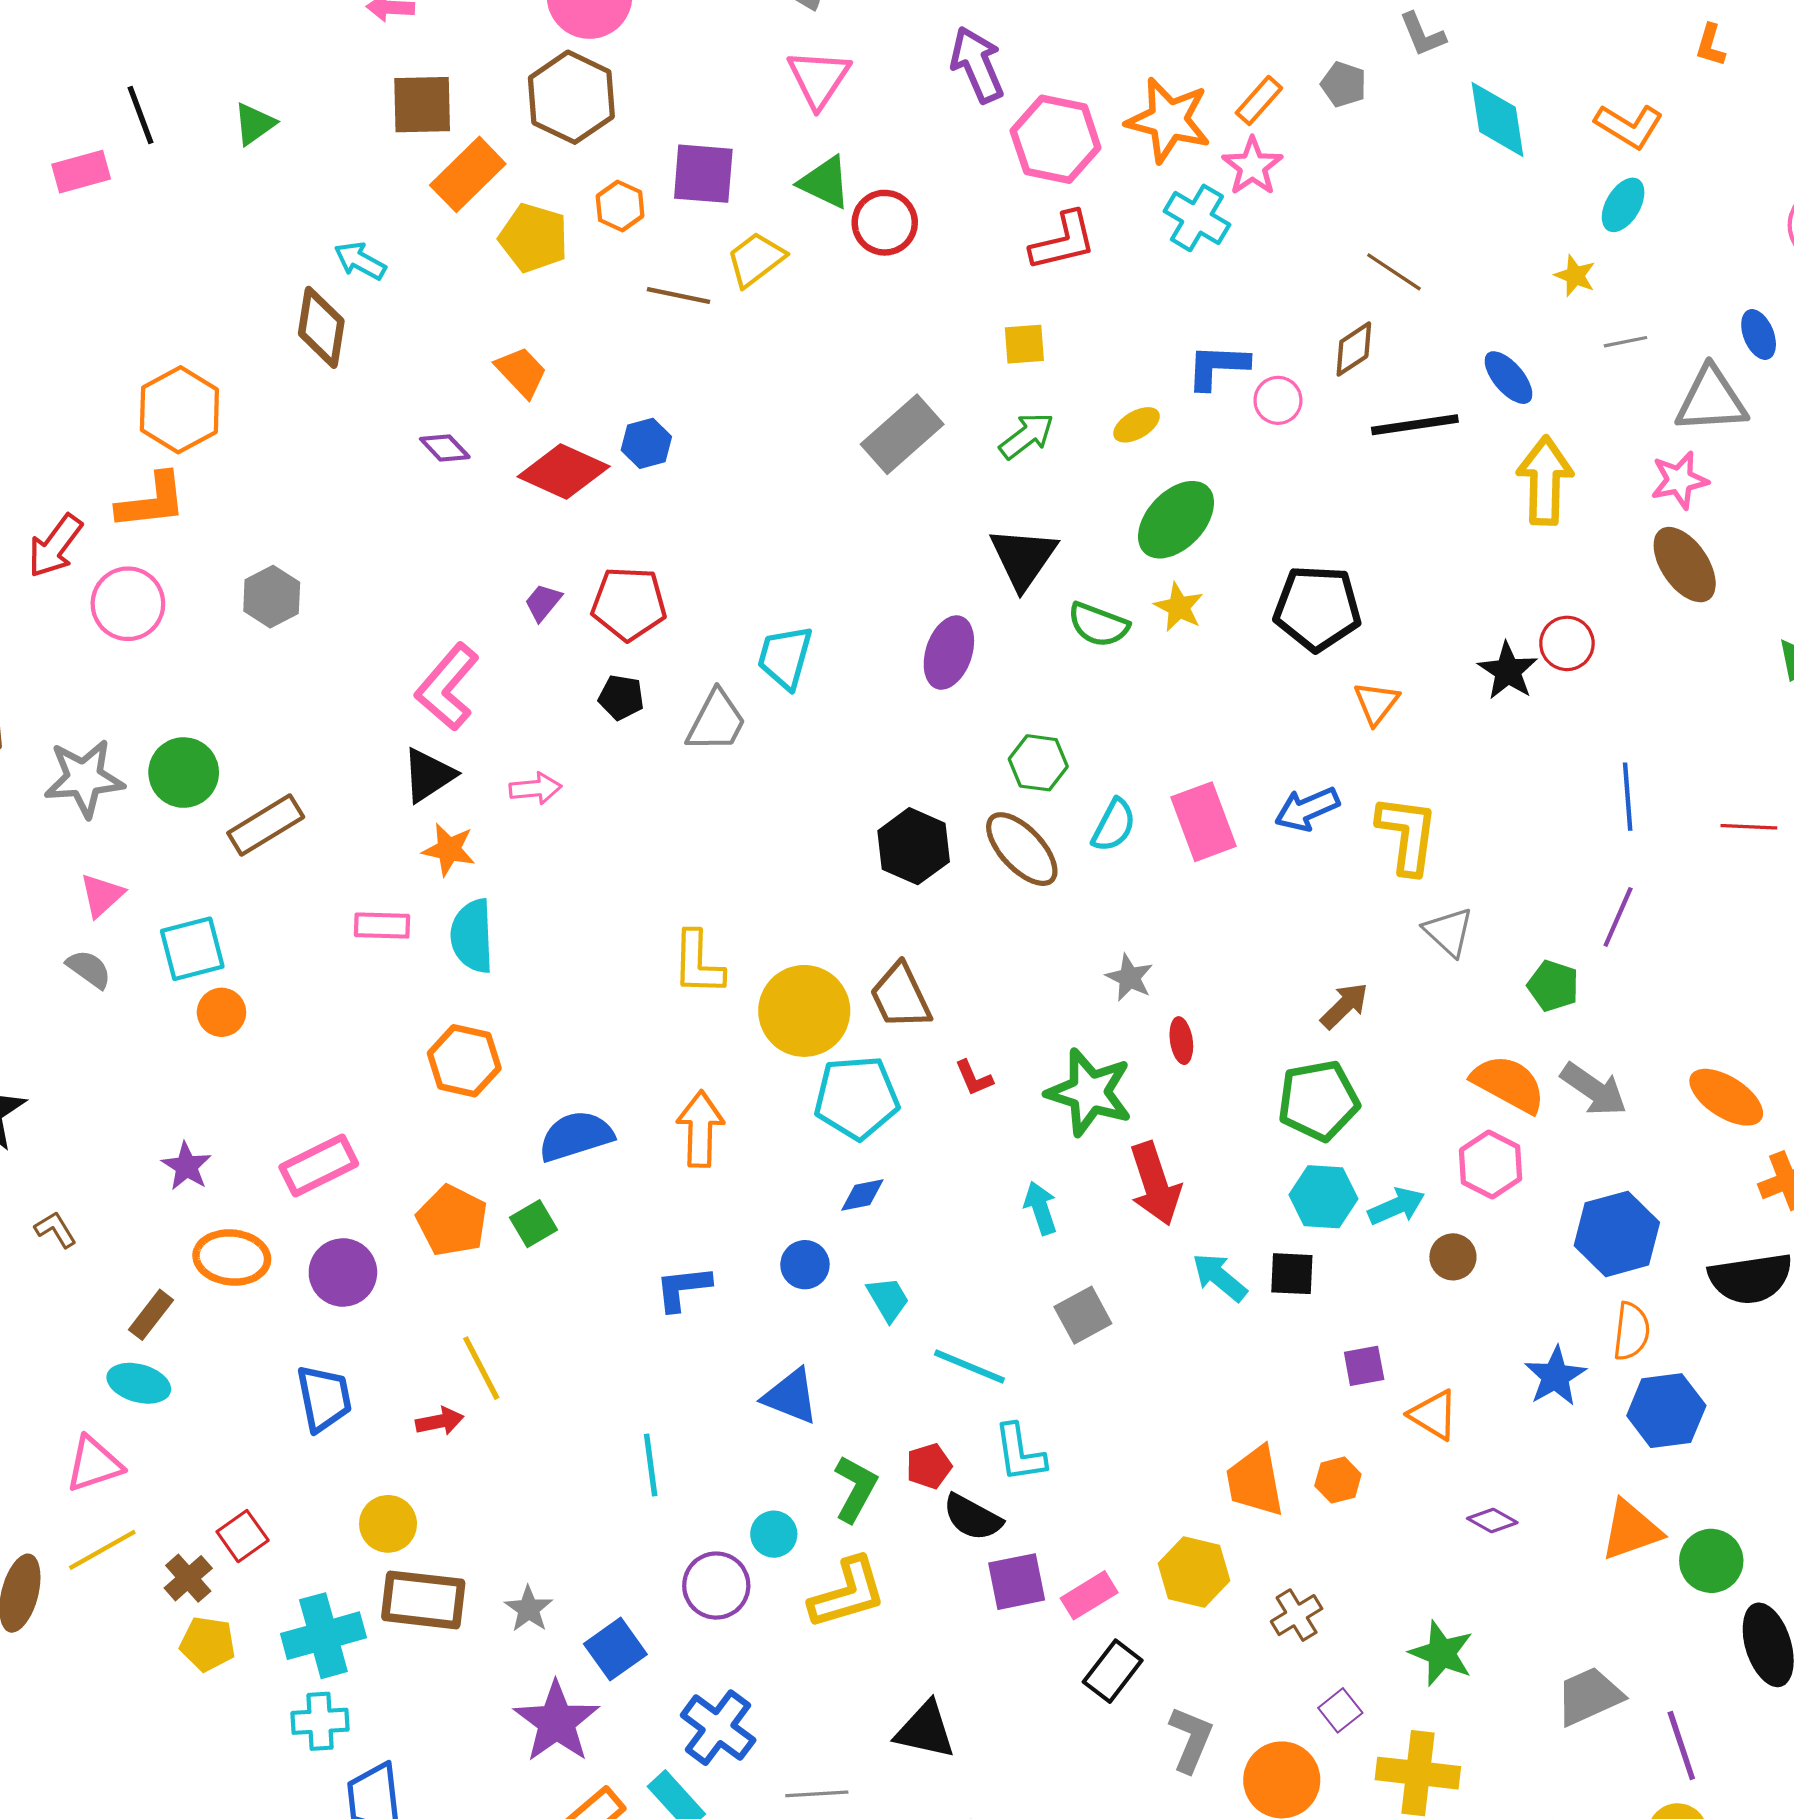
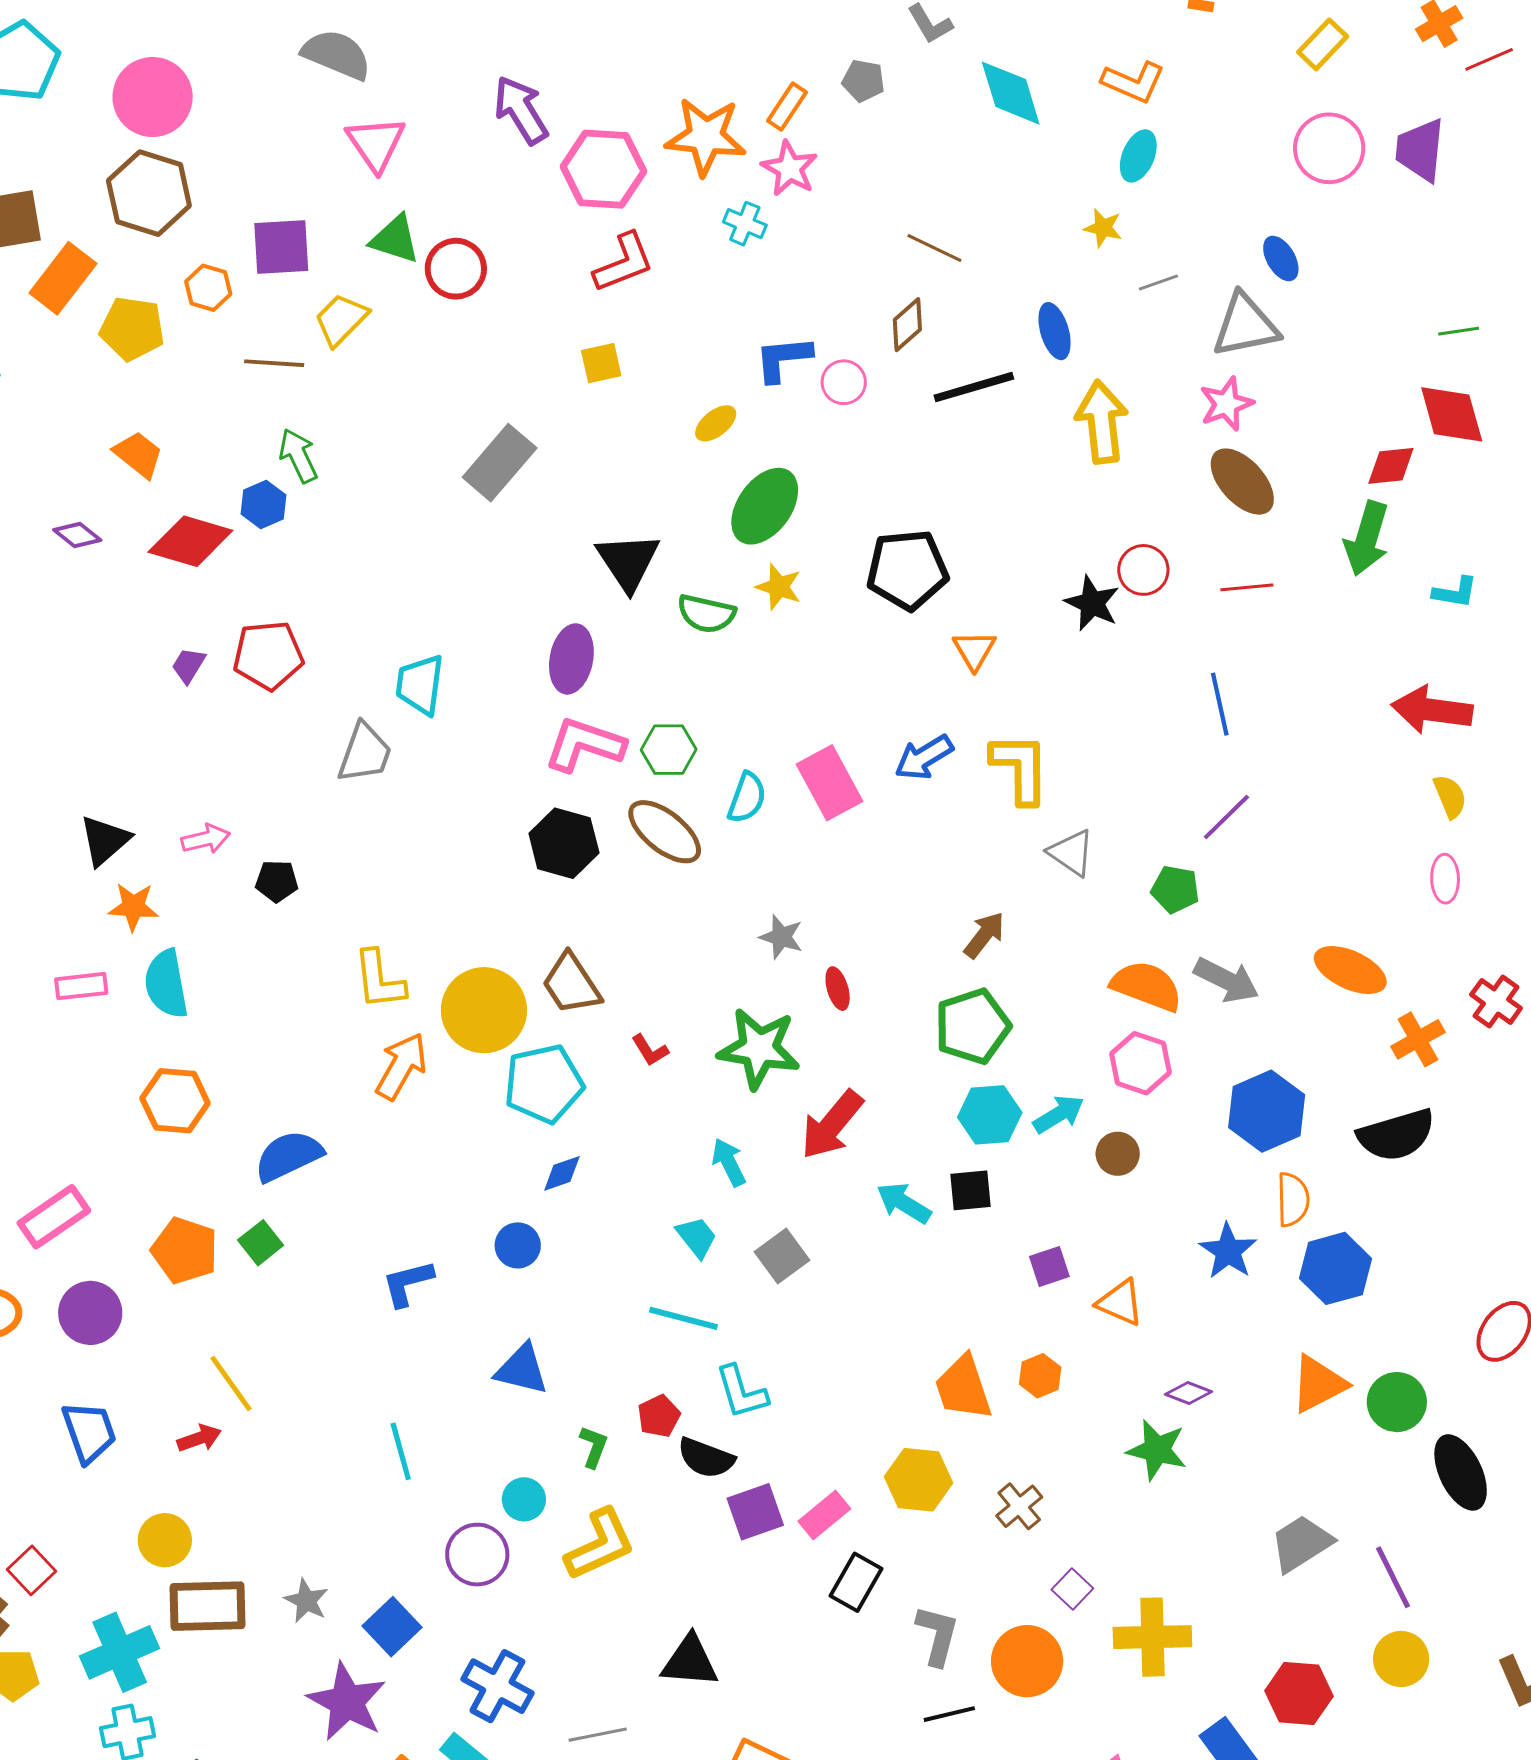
cyan cross: (1197, 218) -> (745, 224), size x0.7
blue ellipse: (1508, 378) -> (1055, 331), turned 32
green arrow: (1027, 436) -> (298, 456), moved, turned -70
pink L-shape: (447, 687) -> (584, 745), moved, turned 76
black pentagon: (621, 697) -> (277, 881), moved
red line: (1749, 827) -> (1247, 587), moved
purple line: (1618, 917) -> (1226, 817), turned 30
orange arrow: (700, 1129) -> (401, 1066), moved, turned 36
red arrow: (1155, 1184) -> (832, 1125), turned 66
cyan trapezoid: (888, 1299) -> (697, 1237), moved
green L-shape: (855, 1489) -> (594, 1447), size x0.7
green star: (1442, 1653) -> (1157, 1450), moved

